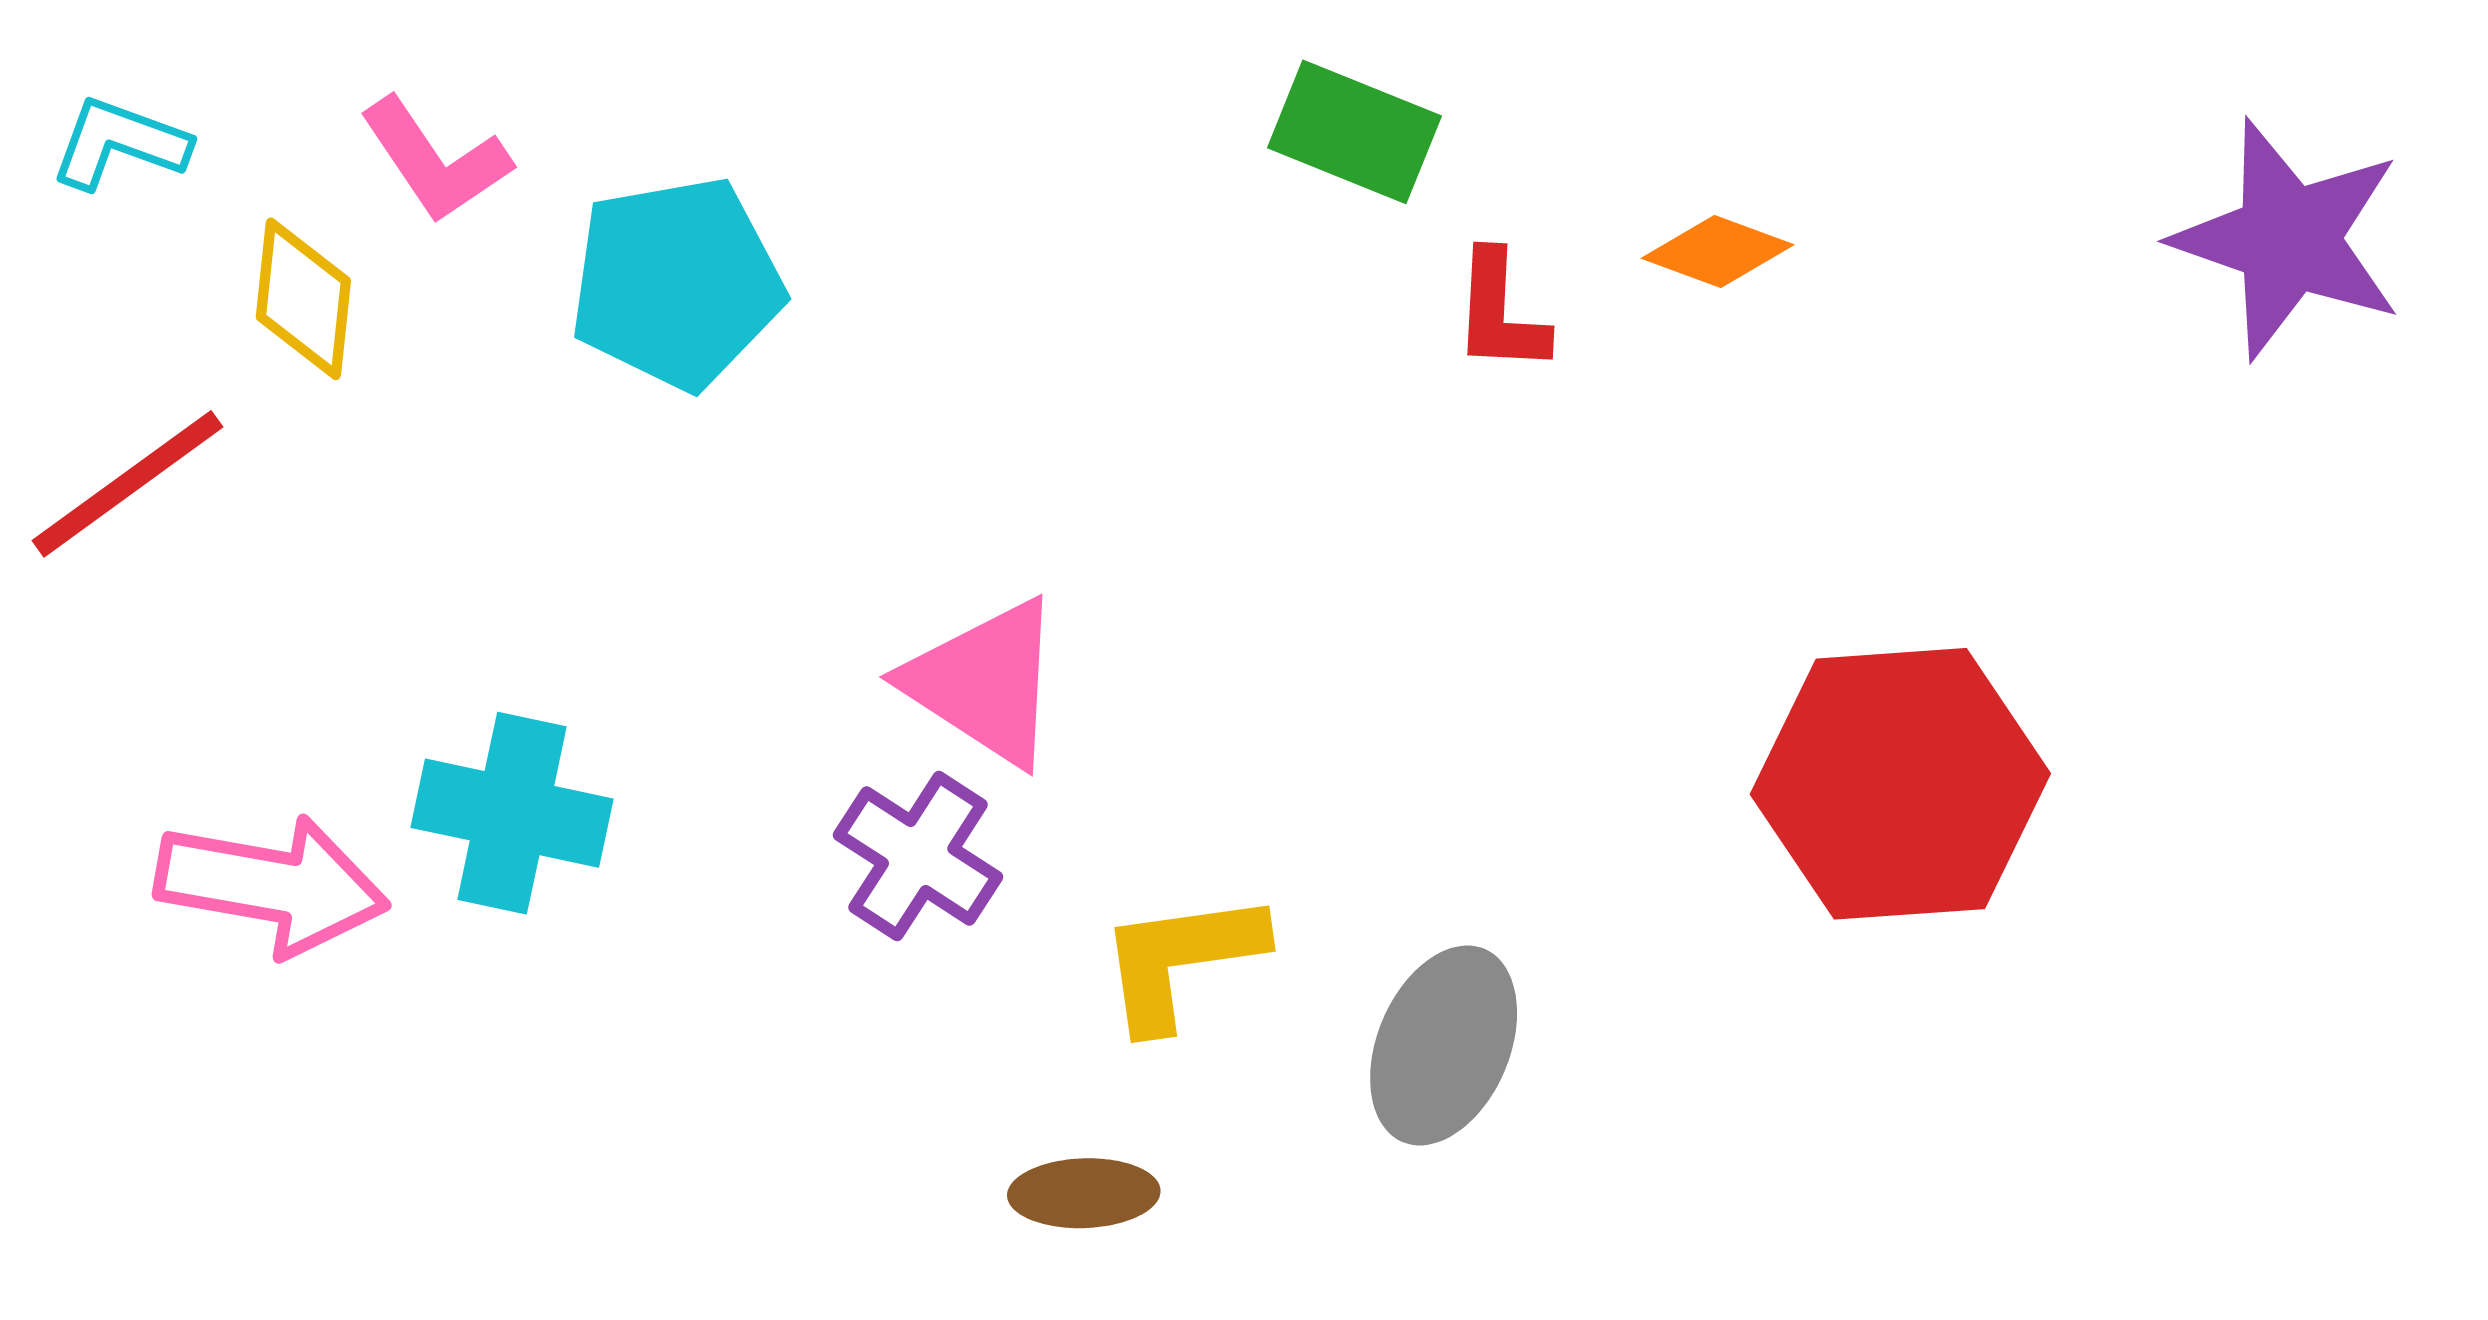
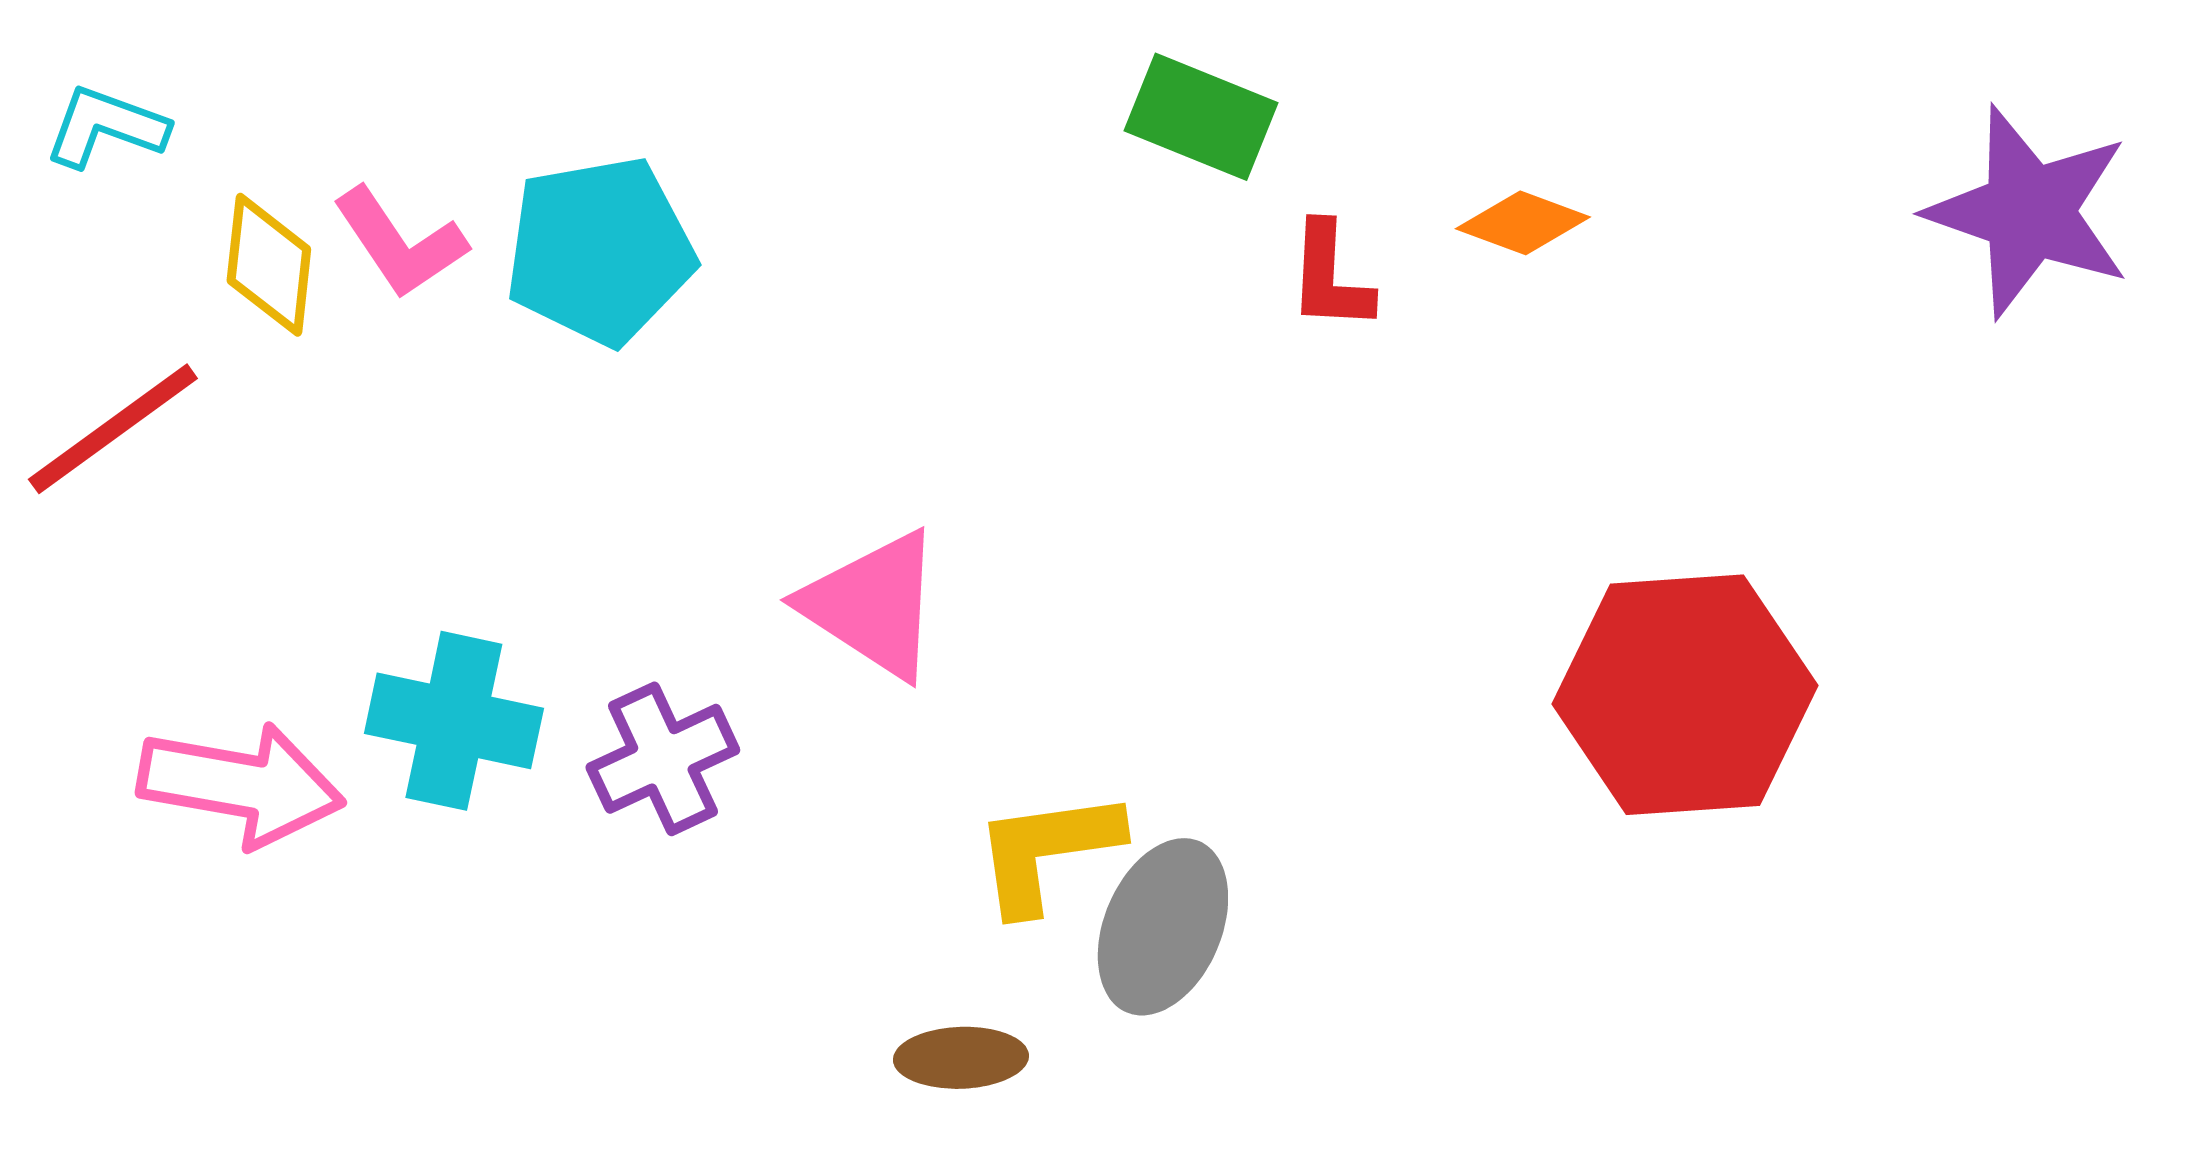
pink L-shape: (435, 160) -> (400, 243), moved
purple cross: (918, 856) -> (663, 759), moved, turned 32
gray ellipse: (1444, 1045) -> (1163, 927), moved

